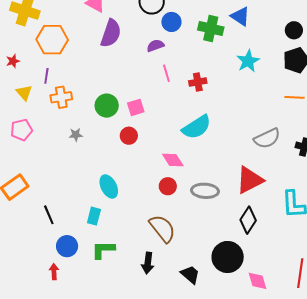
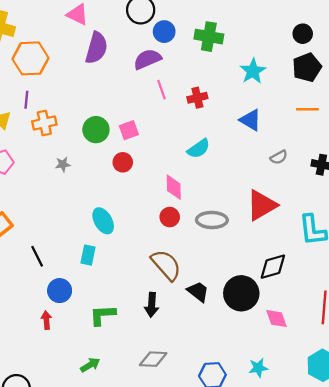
blue triangle: (240, 16) -> (250, 120), moved
purple semicircle: (155, 46) -> (147, 59), size x1.4
cyan semicircle: (197, 127) -> (199, 149), size x0.7
gray semicircle: (267, 138) -> (279, 157), size x0.6
pink diamond: (173, 160) -> (174, 187), turned 35
black diamond: (248, 220) -> (273, 267), moved, turned 44
green L-shape: (103, 250) -> (103, 315), moved
black trapezoid: (190, 274) -> (198, 292), moved

